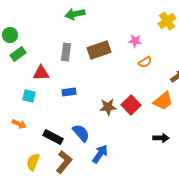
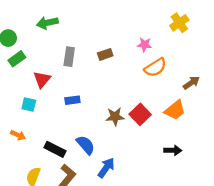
green arrow: (75, 14) -> (47, 23), moved
brown rectangle: (99, 50) -> (105, 54), size x0.6
orange semicircle: (145, 62) -> (155, 68), size x1.5
red triangle: (41, 73) -> (42, 80), turned -48

